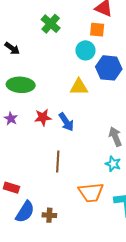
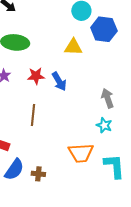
brown line: (58, 162) -> (33, 115), moved

